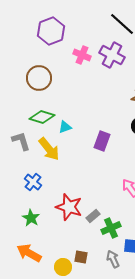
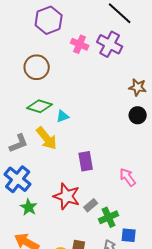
gray L-shape: (21, 141) -> (19, 143), moved, turned 85
purple rectangle: (102, 141) -> (86, 161), moved, turned -30
blue cross: (33, 182) -> (18, 179), moved, size x1.5

